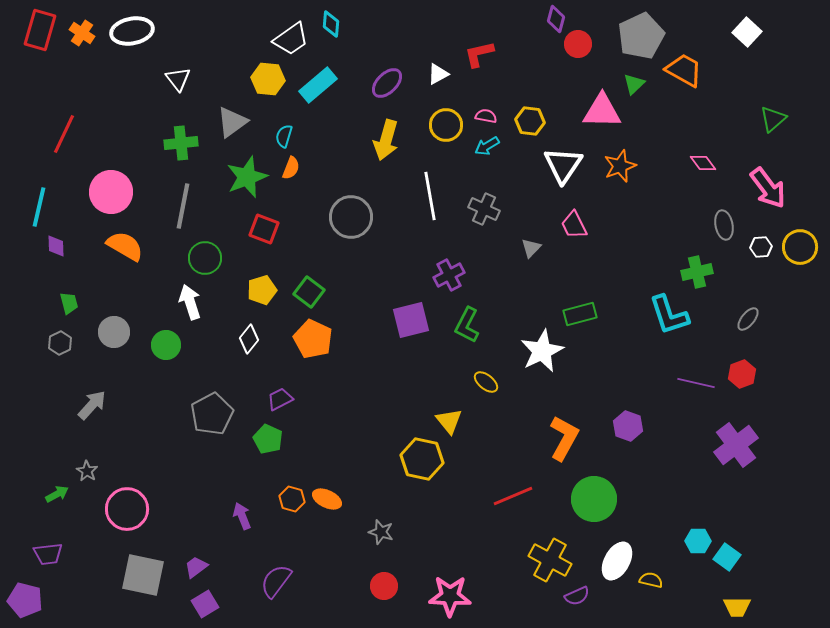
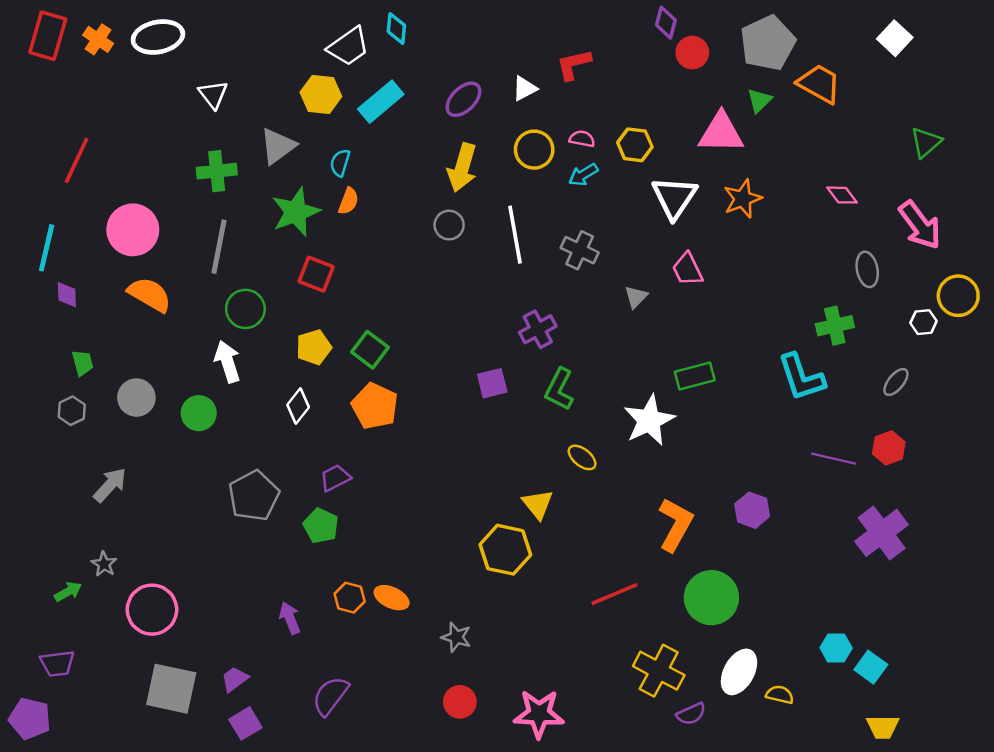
gray circle: (351, 217) -> (449, 225), moved, size x0.6
white hexagon: (761, 247) -> (923, 322), moved
purple square: (411, 320) -> (492, 383), size x0.7

